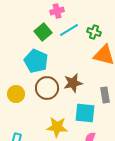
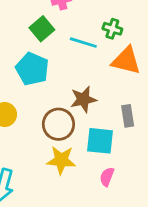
cyan line: (69, 30) -> (83, 43), moved, turned 48
brown circle: (47, 88) -> (58, 124), moved

